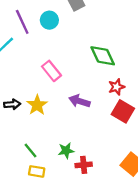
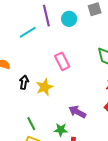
purple arrow: (80, 101) -> (77, 112), moved
black arrow: (12, 104) -> (24, 82), turned -88

